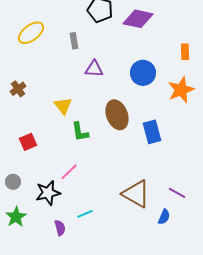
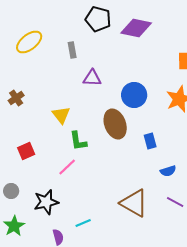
blue circle: (143, 73) -> (134, 95), moved
blue rectangle: (152, 132) -> (150, 141), size x0.7
pink line: (69, 172) -> (67, 167), moved
blue semicircle: (164, 217) -> (168, 171), moved, turned 49

